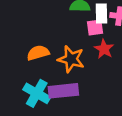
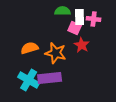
pink square: (95, 27) -> (75, 28), turned 32

